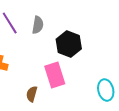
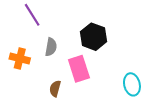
gray semicircle: (38, 25) -> (51, 47), moved

